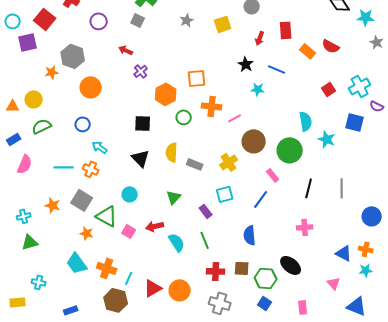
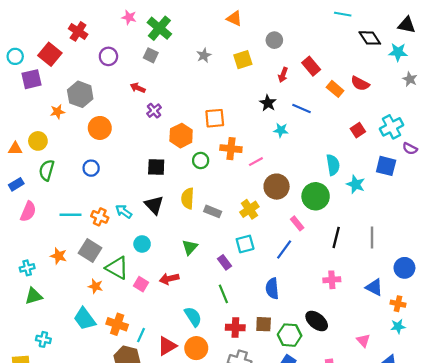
red rectangle: (286, 30) -> (311, 66), turned -36
green semicircle: (42, 126) -> (47, 170), turned -48
cyan arrow: (100, 147) -> (124, 211), moved
cyan semicircle: (177, 242) -> (193, 317), moved
blue triangle: (344, 253) -> (374, 287), moved

